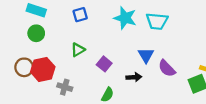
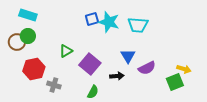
blue square: (80, 15) -> (92, 19), moved
purple square: (104, 64) -> (90, 64), size x1.5
brown circle: (24, 67) -> (17, 42), moved
purple semicircle: (167, 68) -> (147, 68), turned -72

